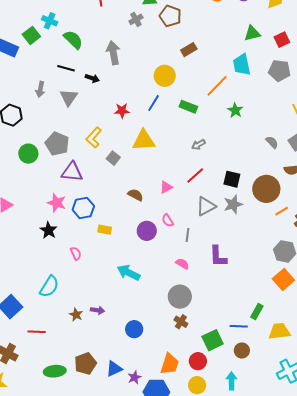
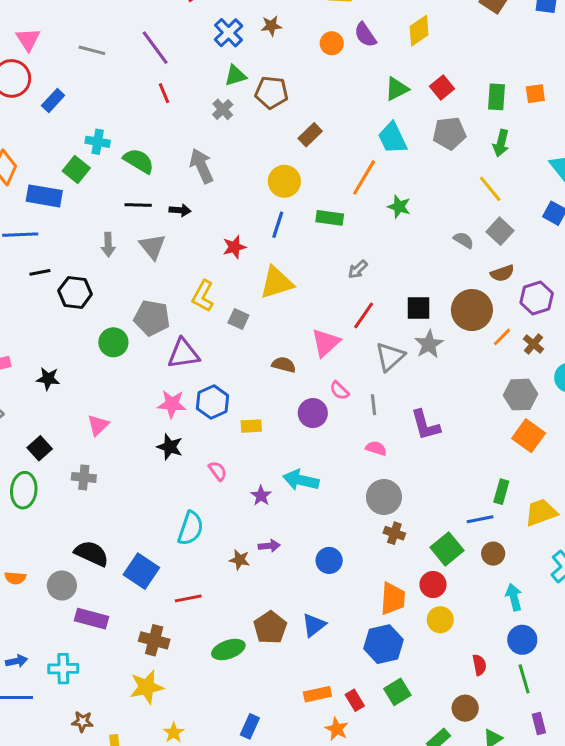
pink triangle: (166, 187) -> (326, 343), size x1.5
purple star: (134, 377) -> (261, 496), moved
cyan arrow: (232, 381) -> (514, 597), moved

